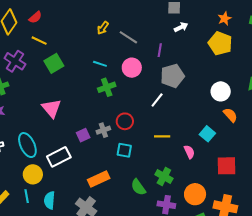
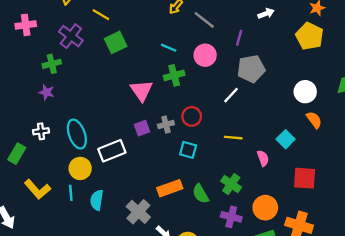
pink triangle: (51, 108) -> (142, 91), moved
orange rectangle: (99, 179) -> (170, 188), moved

